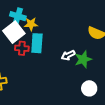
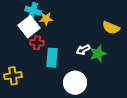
cyan rectangle: (37, 43) -> (52, 58), moved
white circle: (89, 88) -> (75, 83), moved, size x1.5

